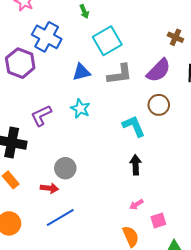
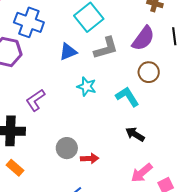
cyan star: (80, 109) -> (87, 87), moved
black arrow: (136, 165) -> (135, 134), turned -48
red arrow: (49, 188) -> (90, 158), moved
pink arrow: (136, 204) -> (142, 173), size x1.6

